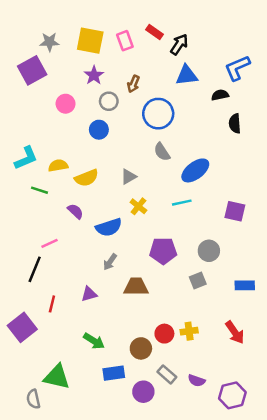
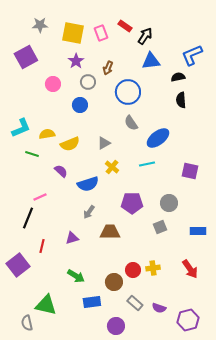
gray star: (49, 42) -> (40, 25), moved
black semicircle: (235, 123) -> (181, 100), moved
purple circle: (143, 392) -> (116, 326), moved

